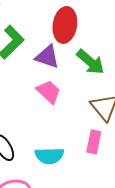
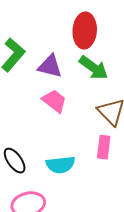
red ellipse: (65, 25) -> (85, 31), moved

